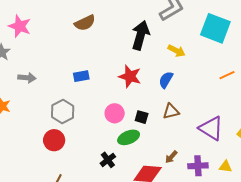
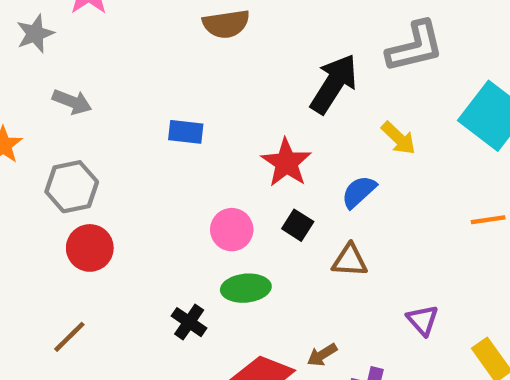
gray hexagon: (63, 112) -> (72, 187), moved
black square: (142, 117) -> (298, 225), moved
purple triangle: (211, 128) -> (423, 320), size x0.6
black cross: (108, 160) -> (189, 322), turned -35

